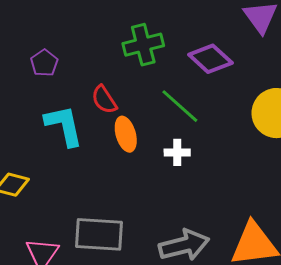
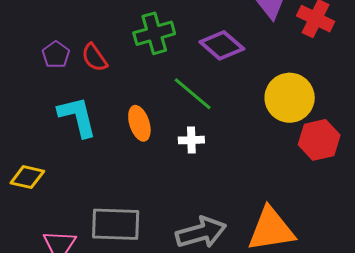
red semicircle: (104, 100) -> (94, 58), moved

